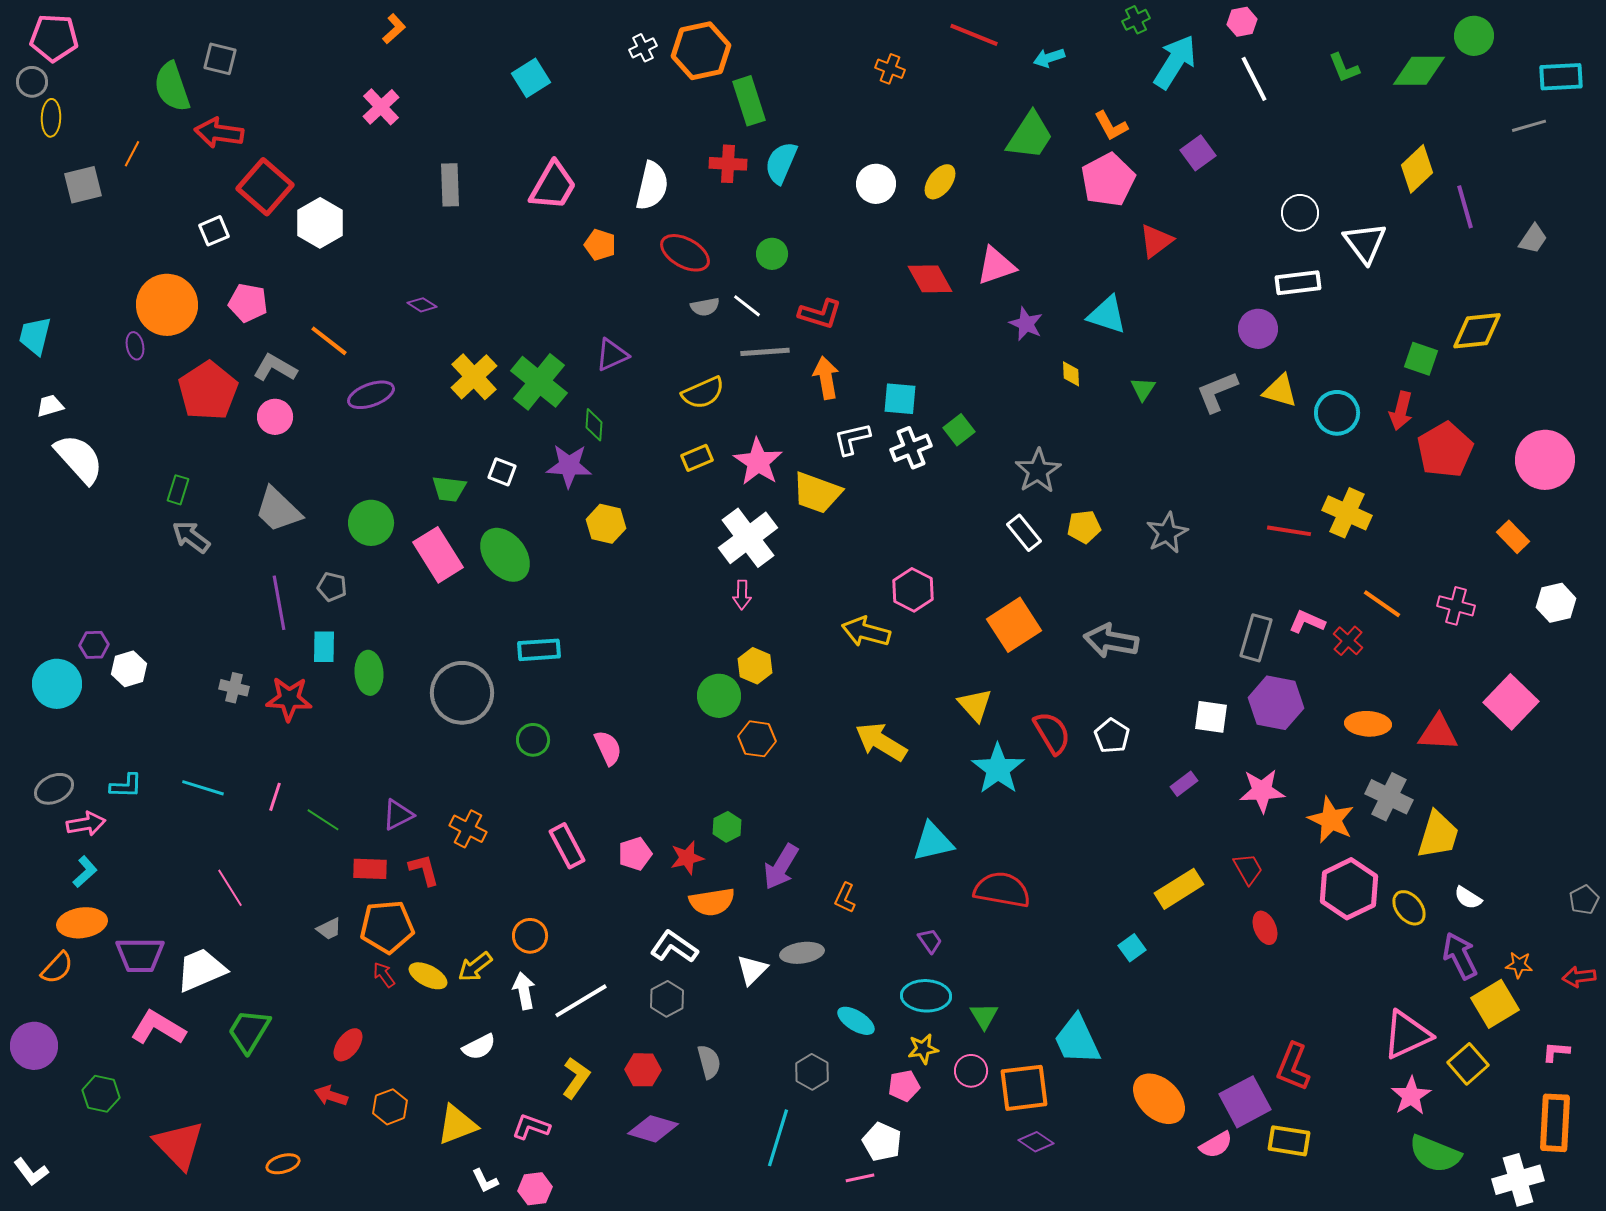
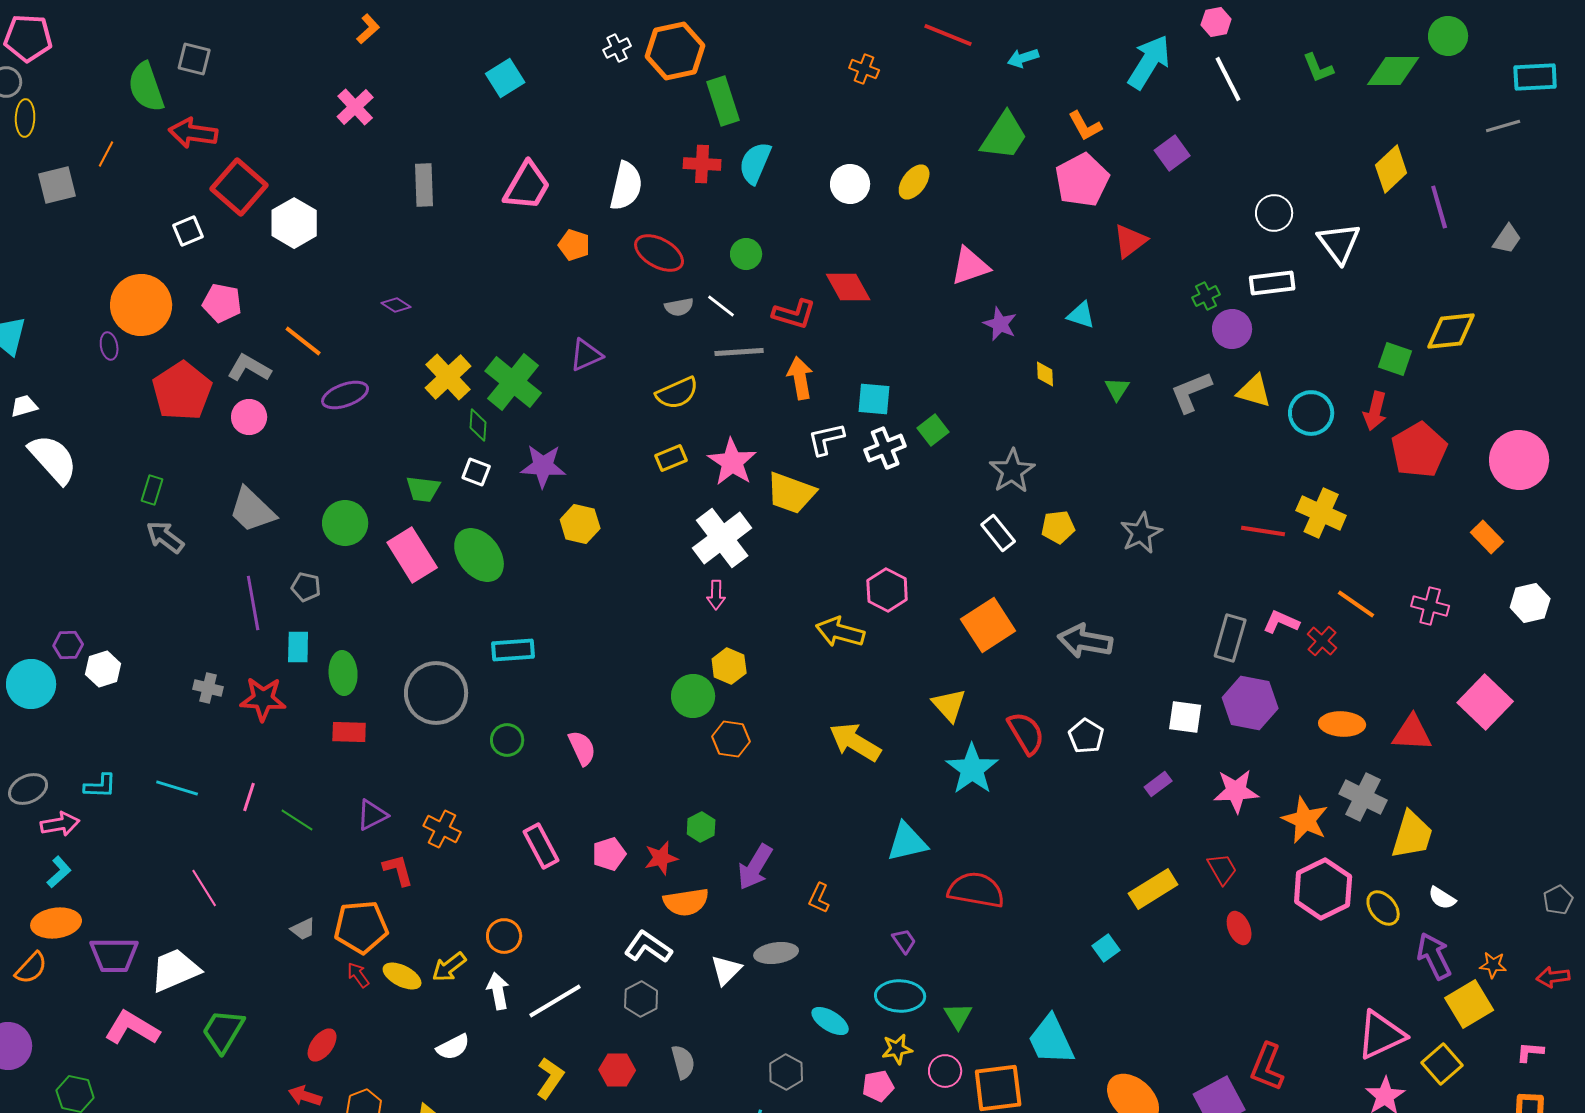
green cross: (1136, 20) -> (1206, 296), moved
red diamond: (930, 279) -> (848, 287), moved
cyan triangle: (1107, 315) -> (1081, 315), size x0.7
green diamond: (594, 425) -> (478, 425), moved
red rectangle: (370, 869) -> (349, 732), moved

